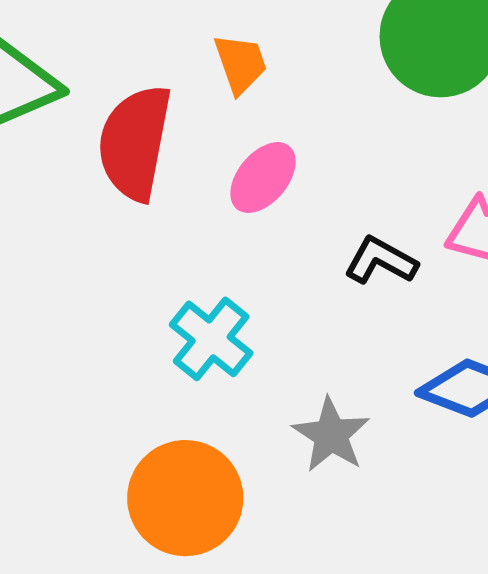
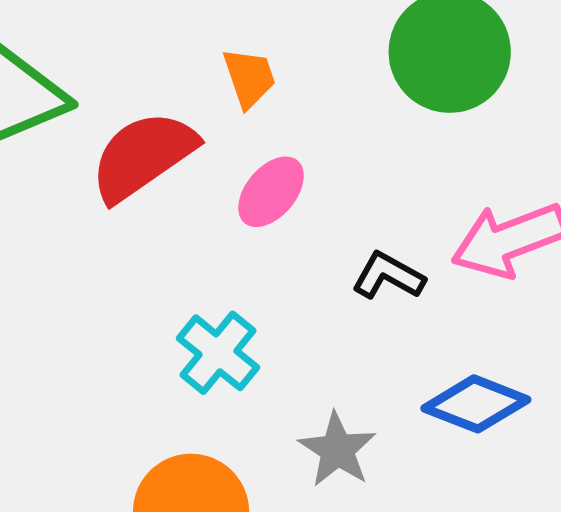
red semicircle: (135, 143) -> (143, 156), turned 44

